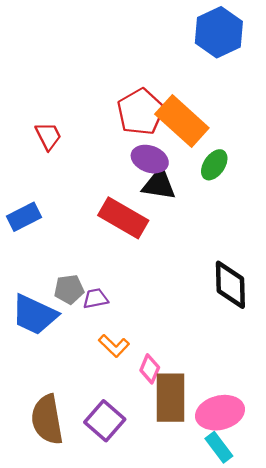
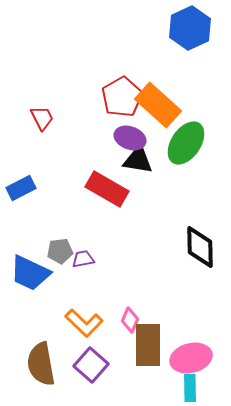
green ellipse: (214, 165) -> (186, 143), size x1.6
orange L-shape: (114, 346) -> (84, 323), moved, size x1.4
cyan rectangle: (219, 447) -> (190, 388), turned 36

